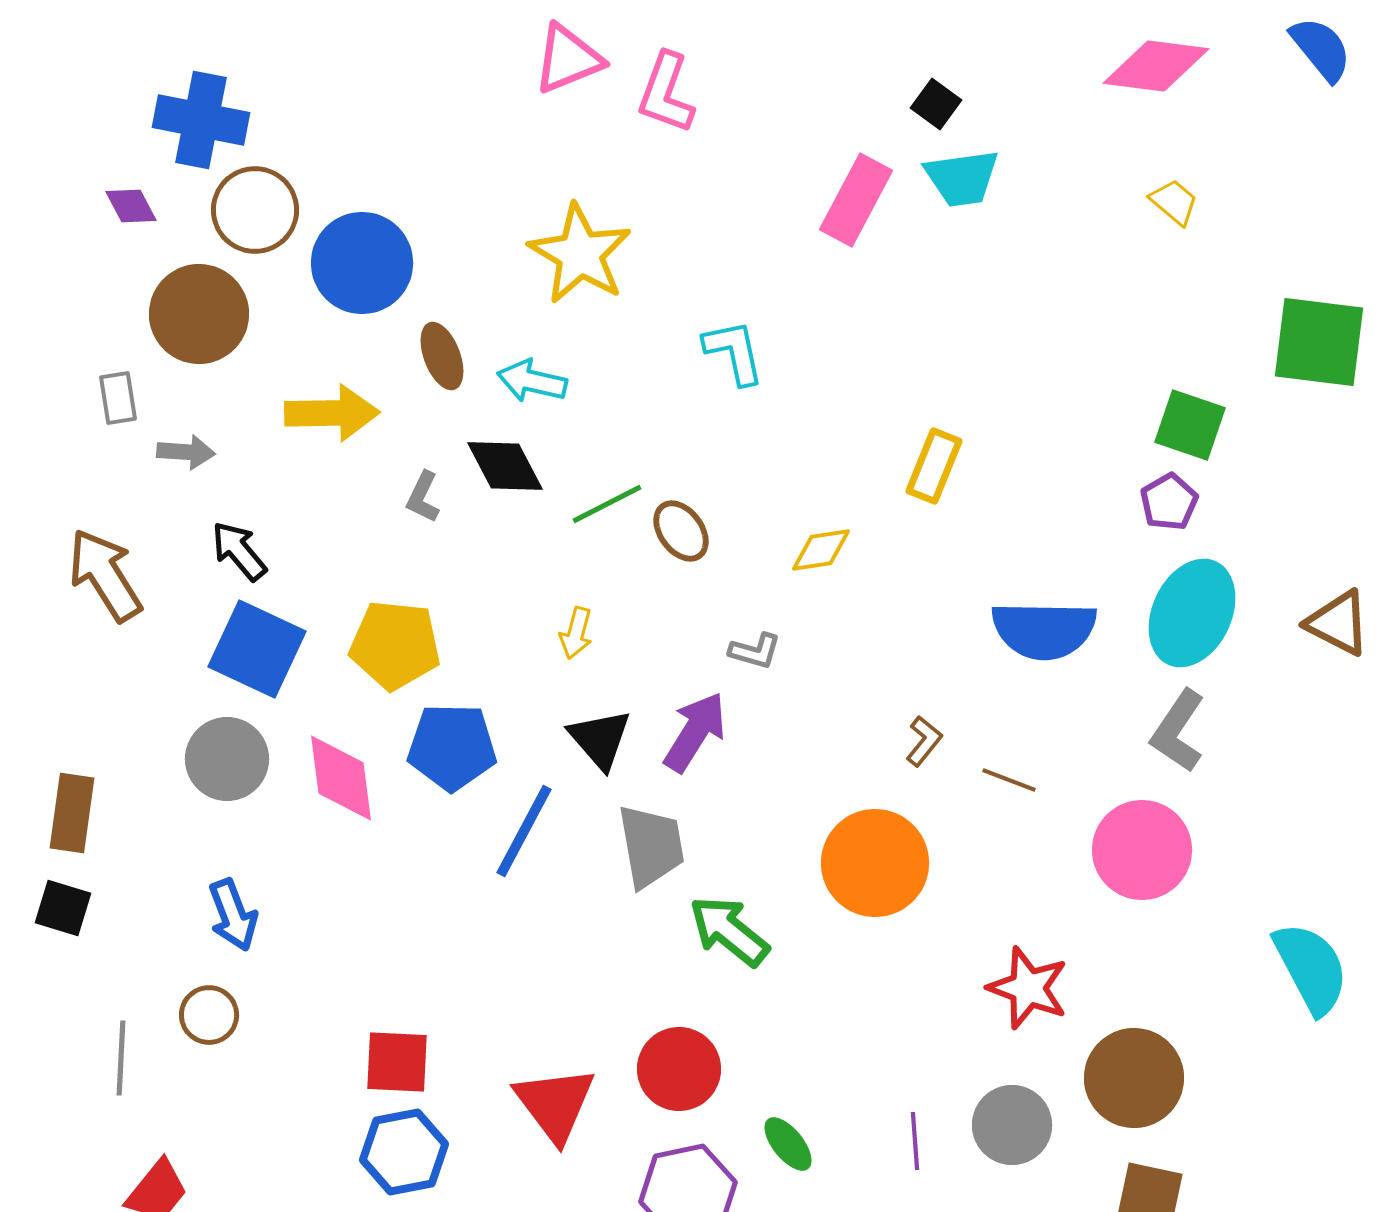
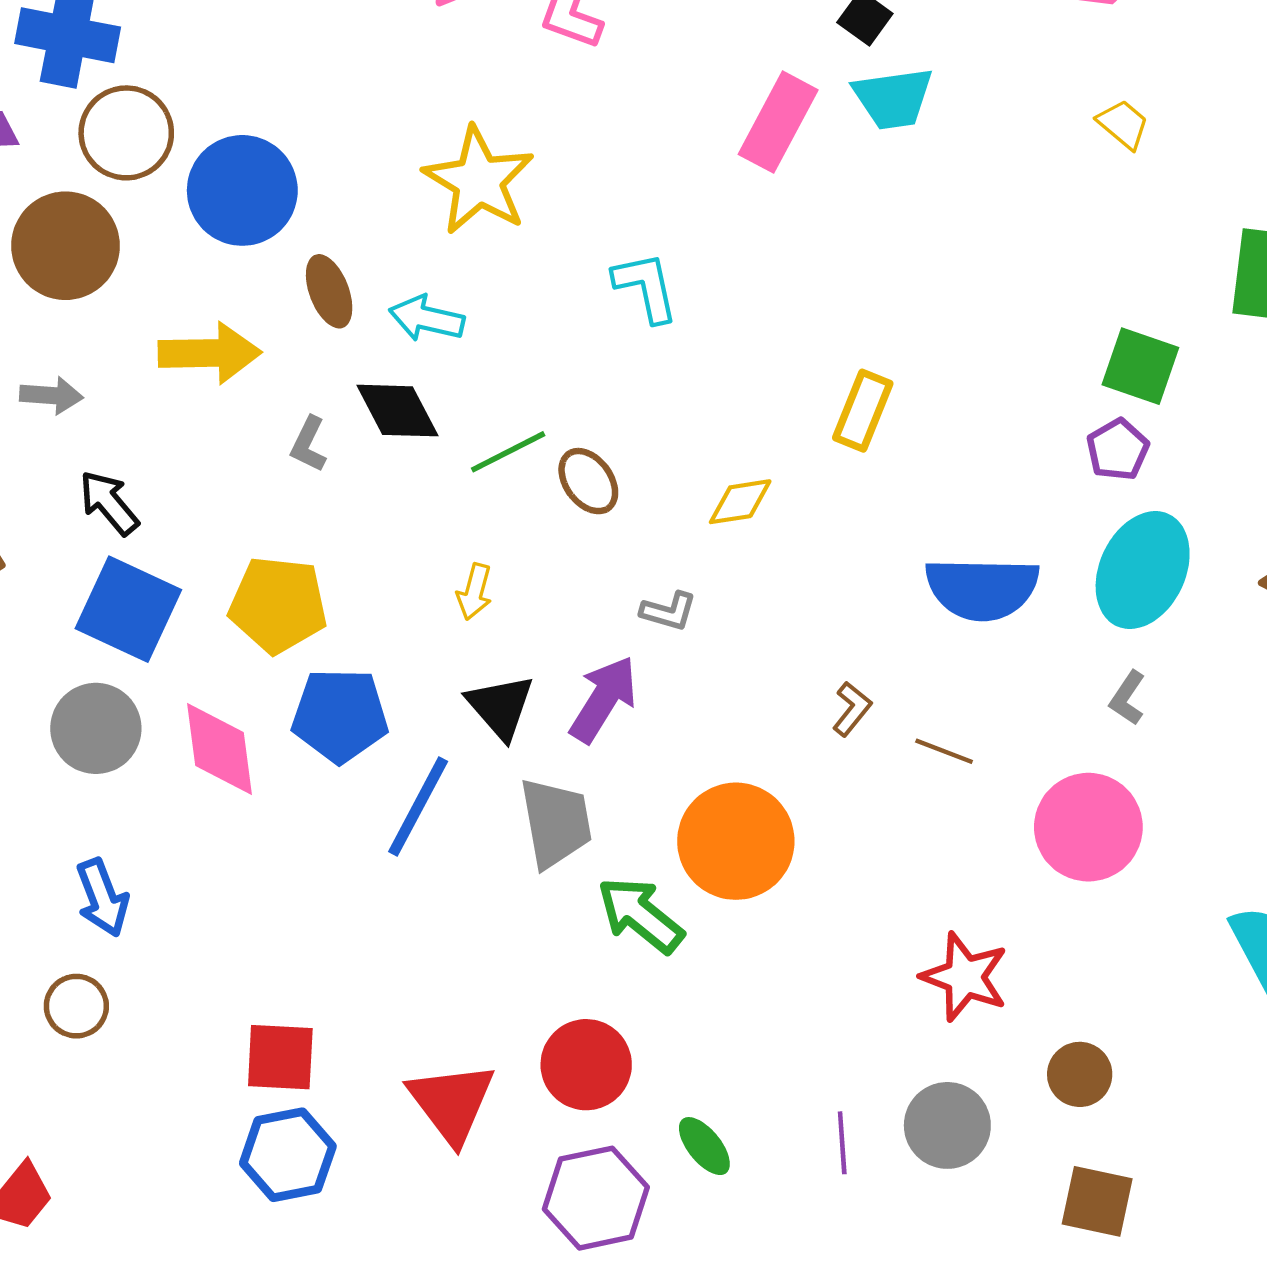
gray L-shape: (1178, 731) -> (1127, 698), size x0.6
orange circle: (875, 863) -> (736, 841), moved
brown circle: (1134, 1078) -> (1080, 1074), size x0.6

